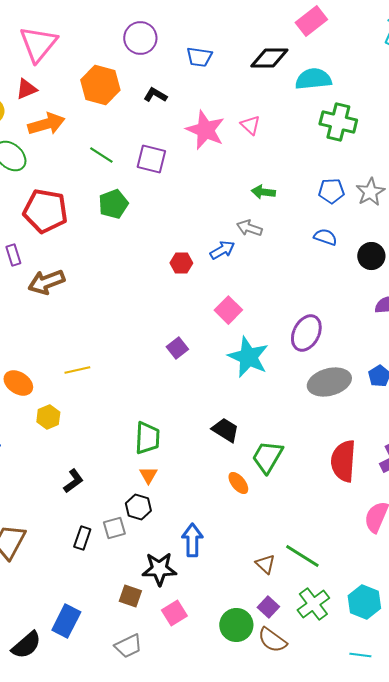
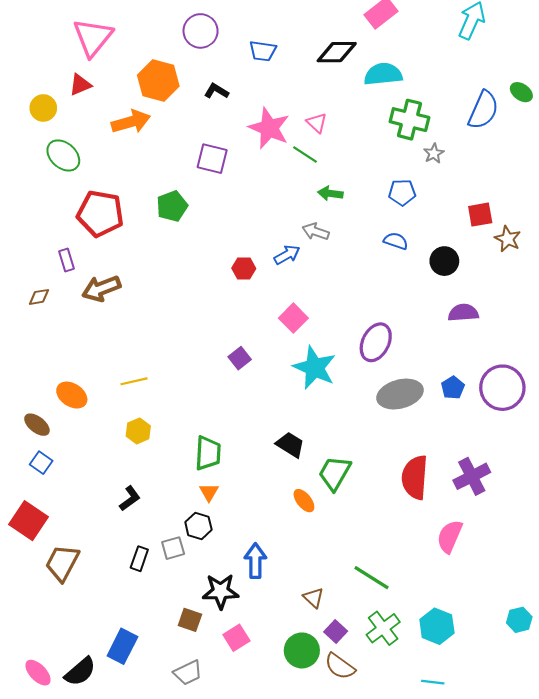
orange arrow: (46, 124) -> (131, 122), moved
green line: (101, 155) -> (305, 154), moved
gray star: (370, 192) -> (434, 153), moved, size x0.7
yellow hexagon: (48, 417) -> (138, 431), moved
brown triangle: (265, 564) -> (313, 598), moved

